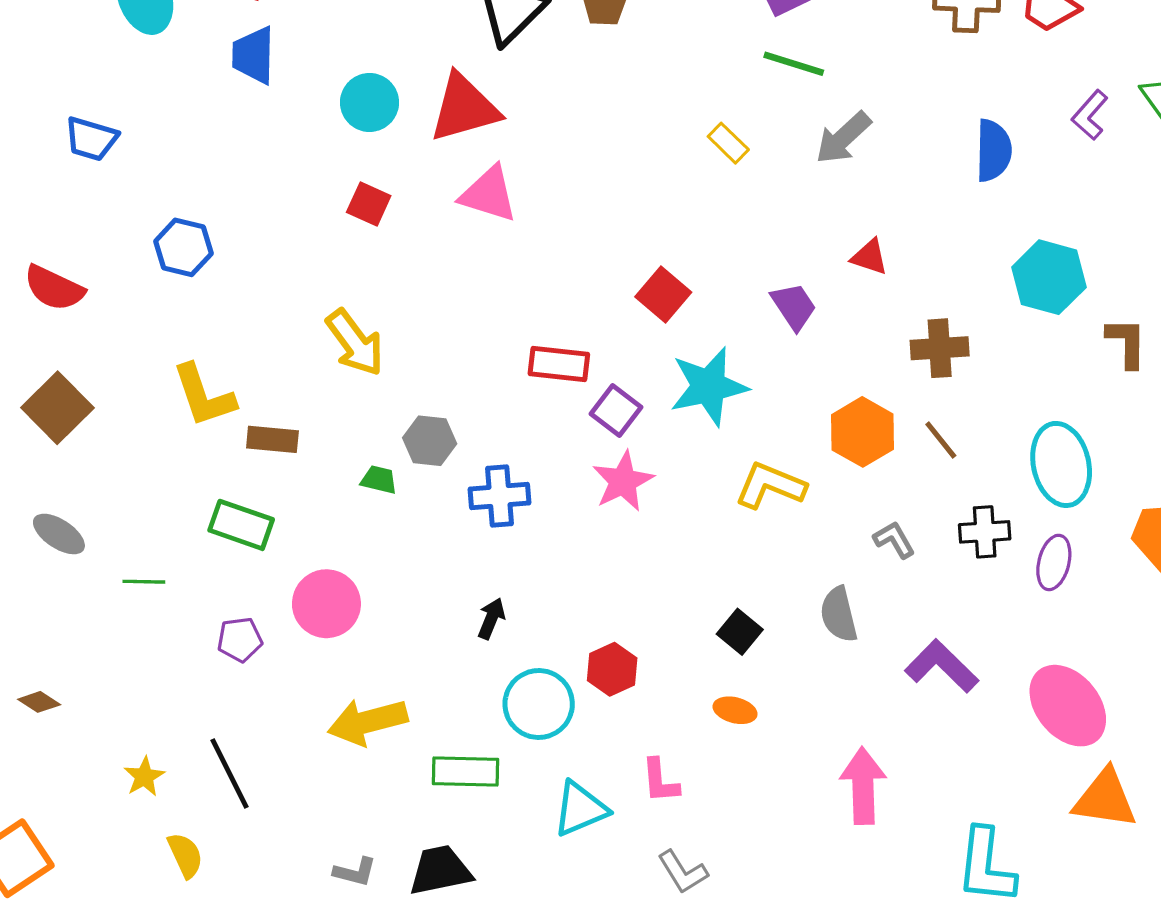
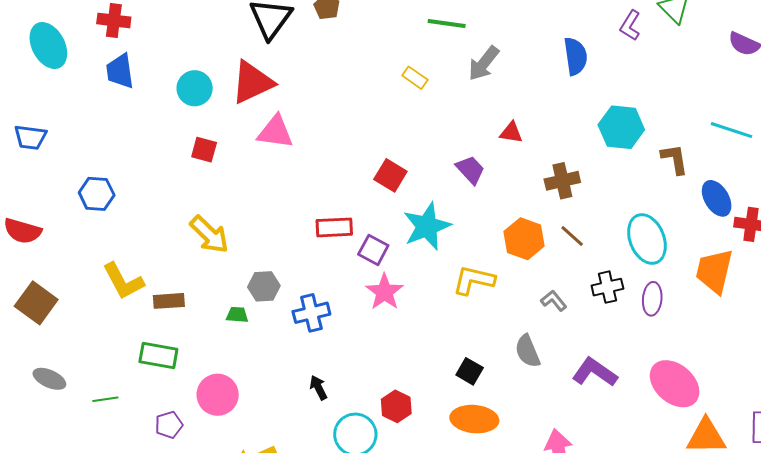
black arrow: (491, 619) -> (318, 388), turned -40
orange ellipse: (735, 710) -> (474, 419), size x1.8

